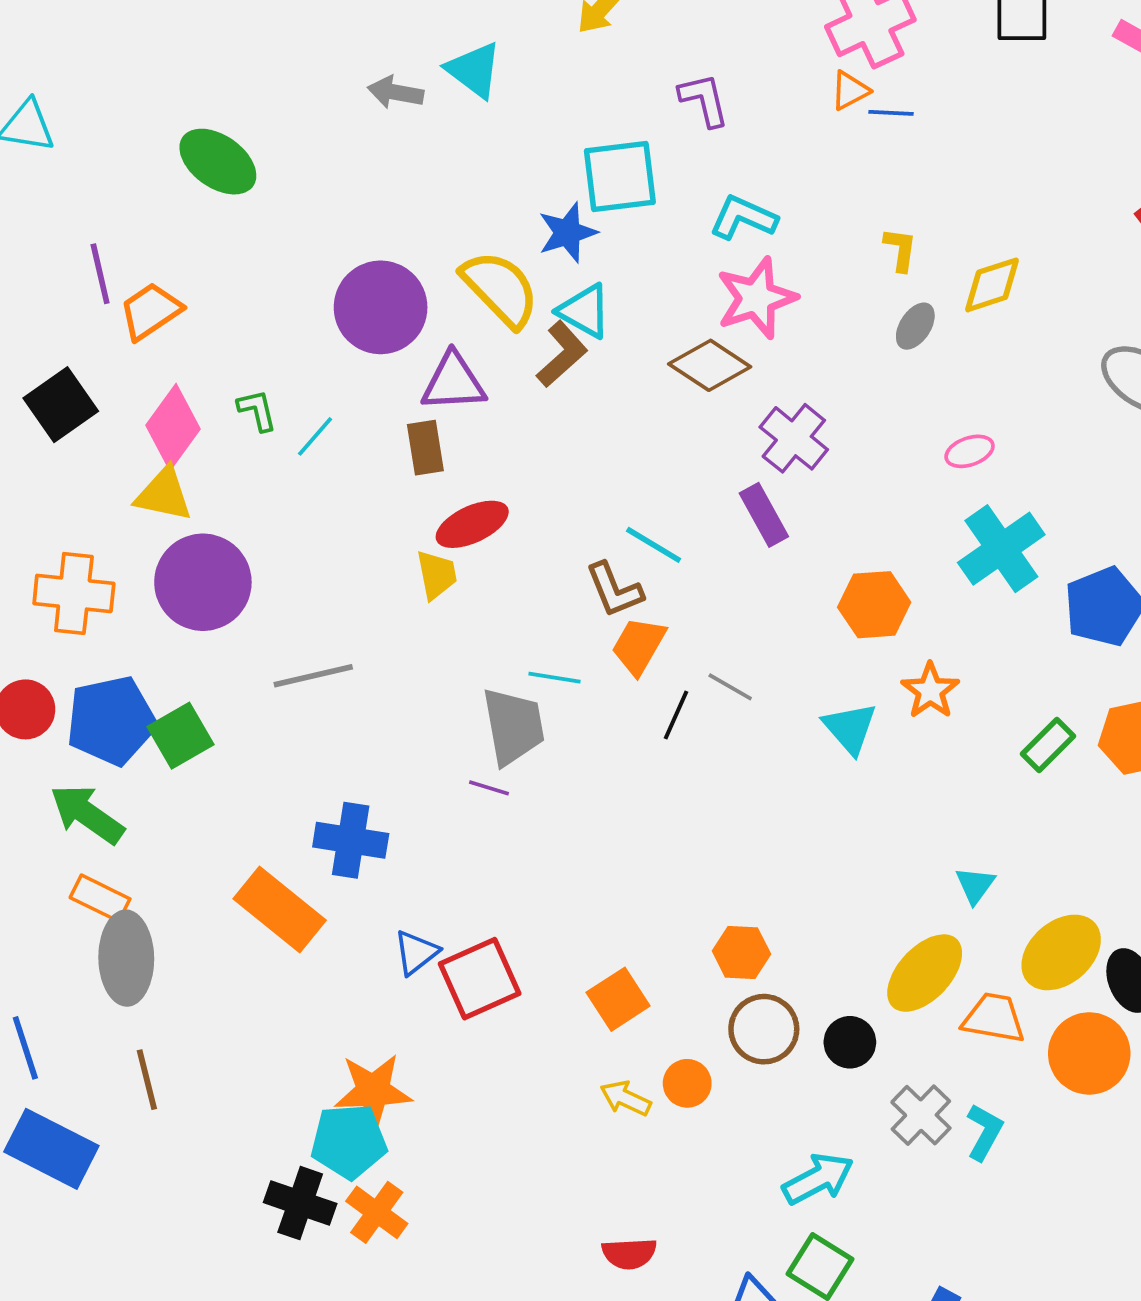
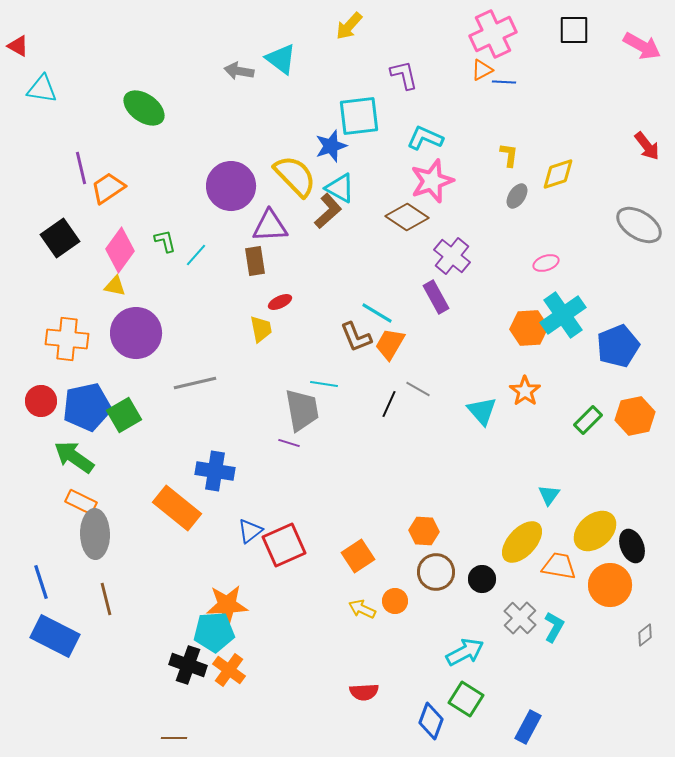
yellow triangle: (164, 494) -> (115, 286), size x0.7
red ellipse: (472, 524) -> (280, 302), size x0.6
orange hexagon: (874, 605) -> (529, 328), moved
orange trapezoid: (639, 646) -> (390, 344), moved

